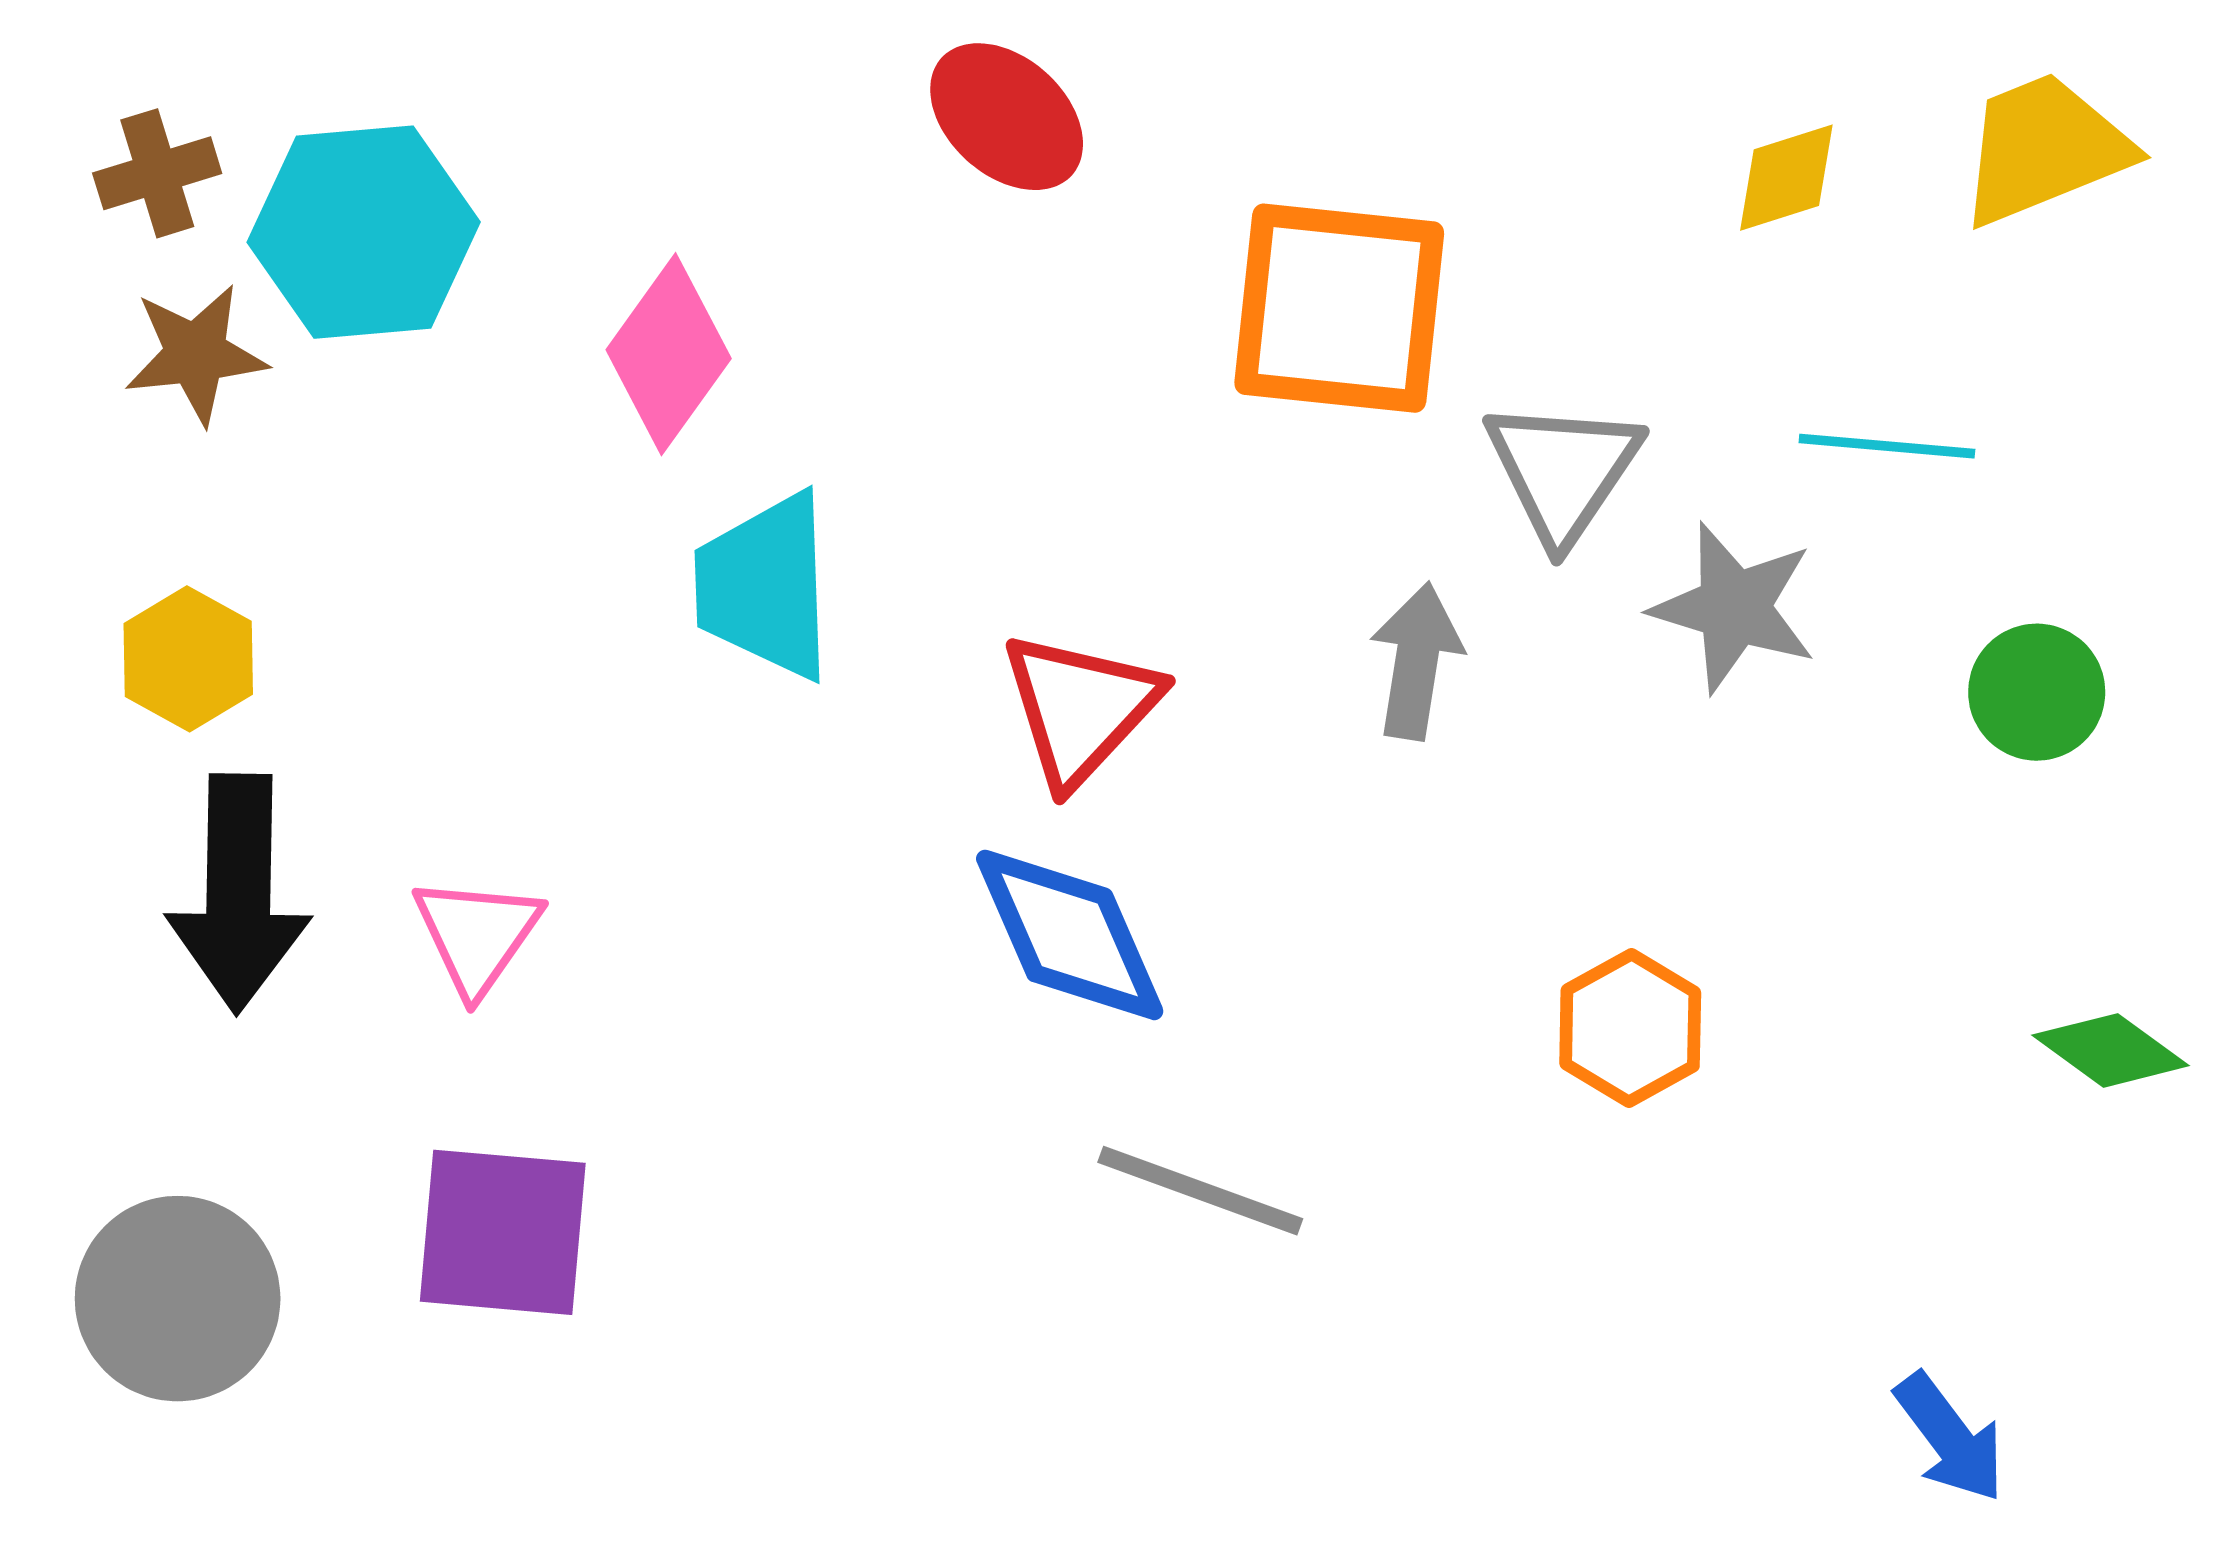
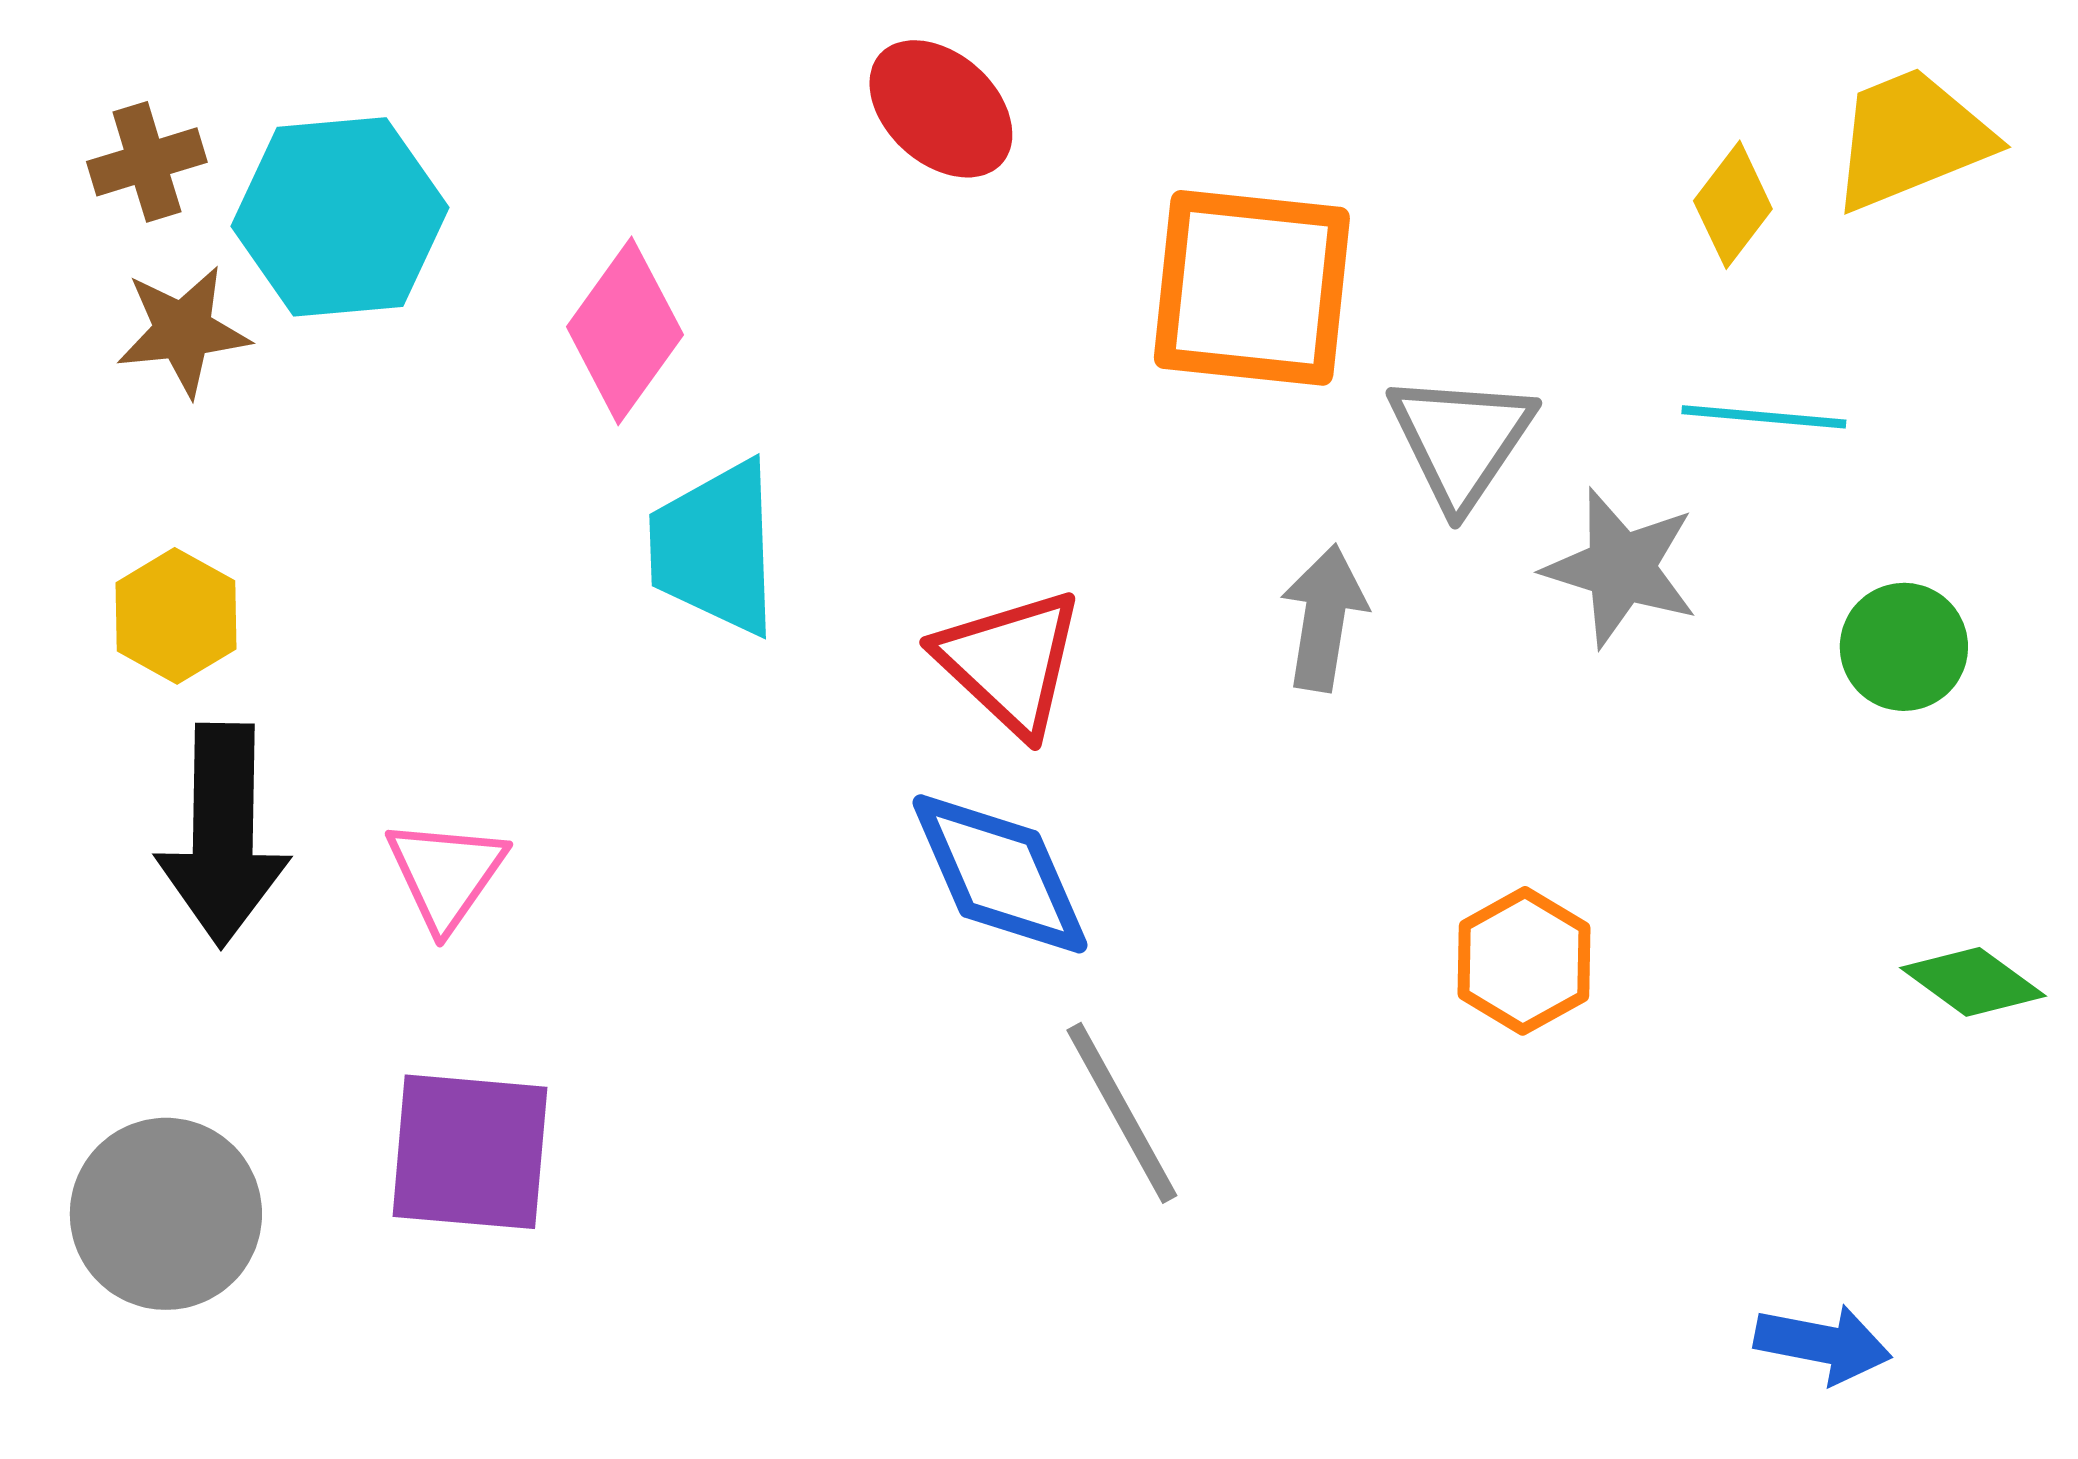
yellow diamond: (1786, 178) -> (1733, 205), moved, turned -35
red triangle: (1080, 708) -> (1010, 662), turned -30
gray line: (1200, 1191) -> (1122, 1113), turned 41
blue arrow: (1950, 1438) -> (1823, 1344), turned -42

